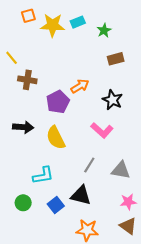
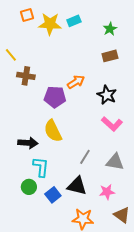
green star: (104, 30) -> (110, 29), moved
purple pentagon: (58, 102) -> (55, 97), turned 30
black arrow: (23, 127) -> (28, 143), moved
pink L-shape: (102, 130) -> (112, 124), moved
cyan L-shape: (43, 175) -> (41, 167), turned -75
pink star: (128, 202) -> (107, 192), moved
green circle: (23, 203) -> (29, 187), moved

